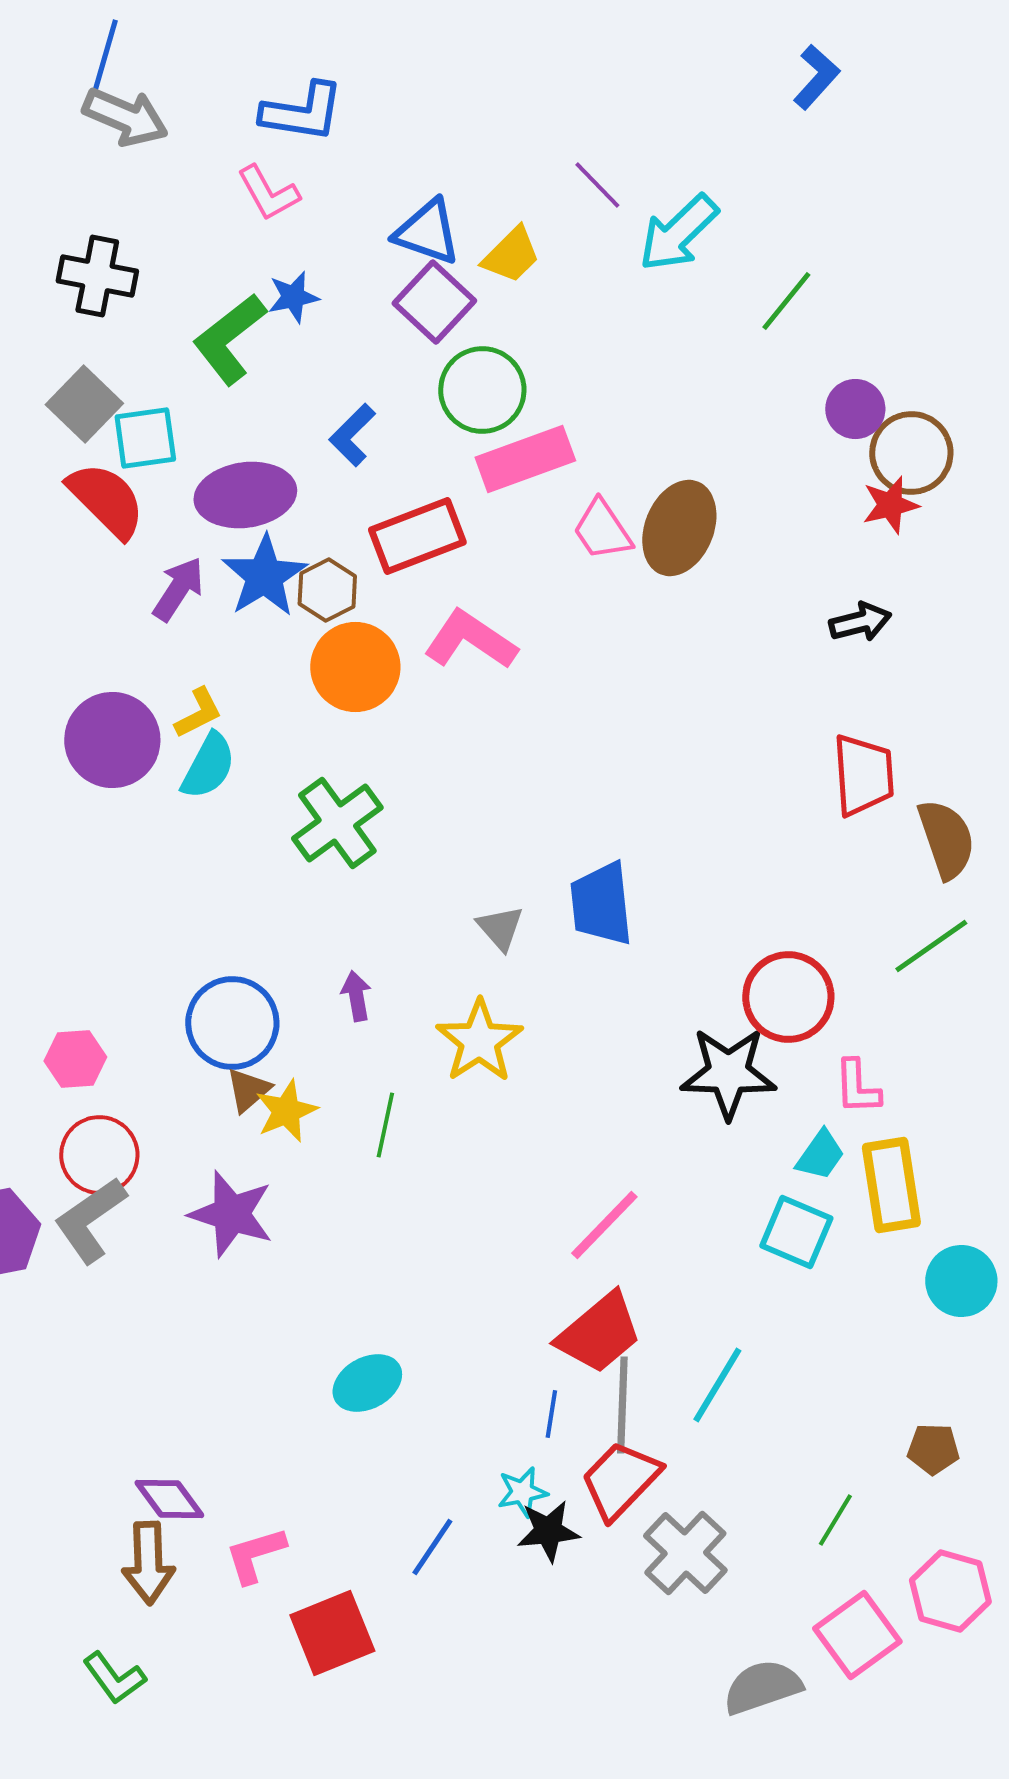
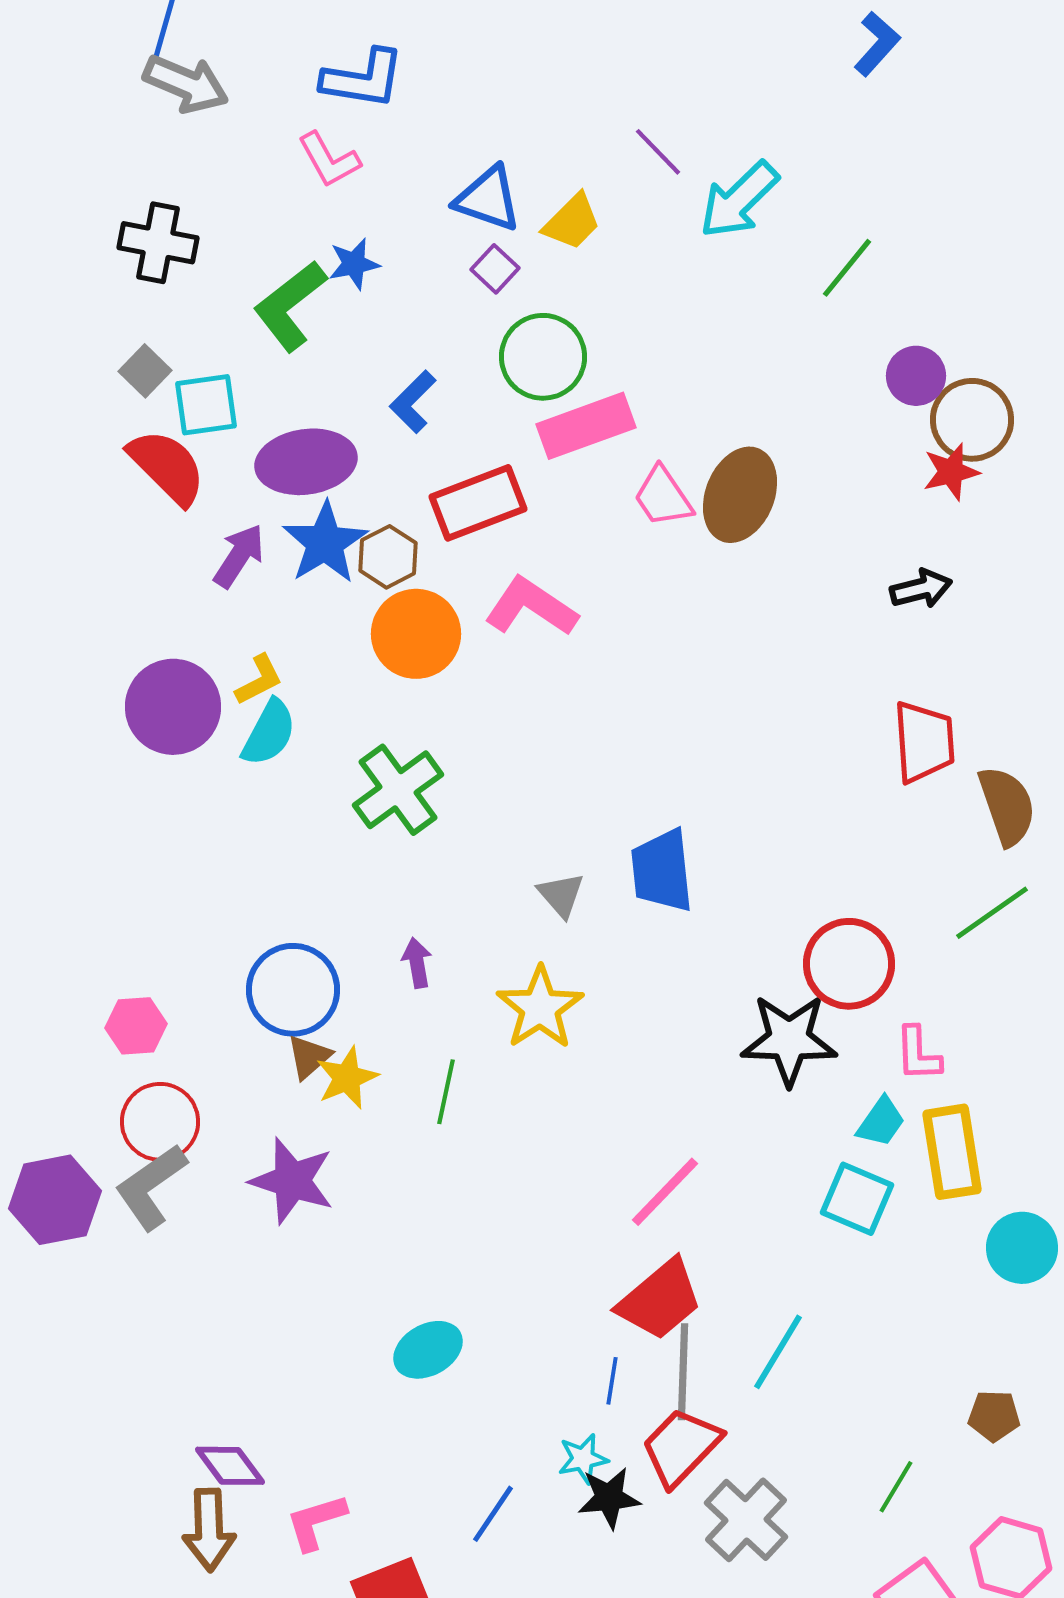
purple square: (434, 302) -> (495, 269), size x0.6
gray square: (84, 404) -> (145, 371), size x0.7

